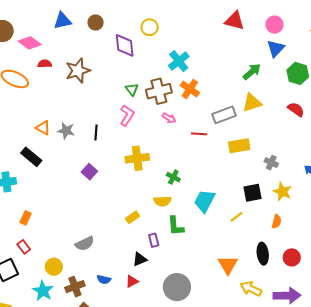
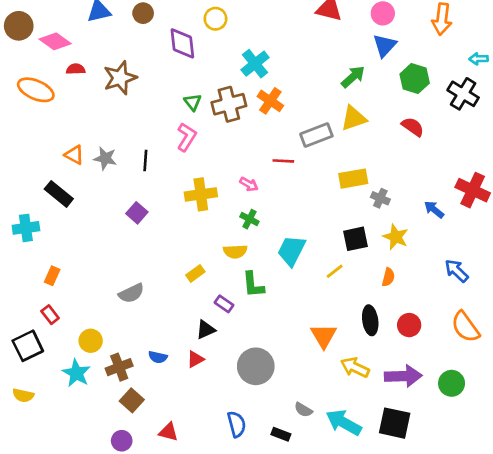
pink arrow: (169, 118) -> (249, 184), moved
yellow rectangle: (239, 146) -> (353, 179), moved
purple rectangle: (154, 240) -> (224, 304), turned -40
gray semicircle: (85, 244) -> (131, 293), moved

